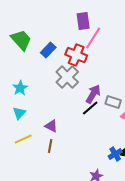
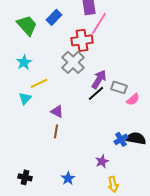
blue rectangle: (48, 50) -> (54, 17), moved
red cross: (76, 55) -> (82, 40), turned -30
cyan star: (20, 88) -> (24, 62), moved
yellow line: (23, 139) -> (39, 83), moved

